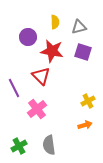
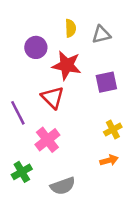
purple square: (83, 52) -> (106, 82), moved, turned -30
gray semicircle: (49, 145) -> (63, 186), turned -102
green cross: (19, 146) -> (22, 172), moved

